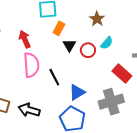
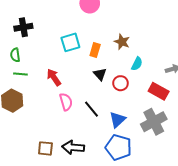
orange rectangle: (59, 28) -> (95, 50), moved
red circle: (88, 50) -> (120, 83), moved
pink semicircle: (31, 65) -> (66, 102), size x0.7

